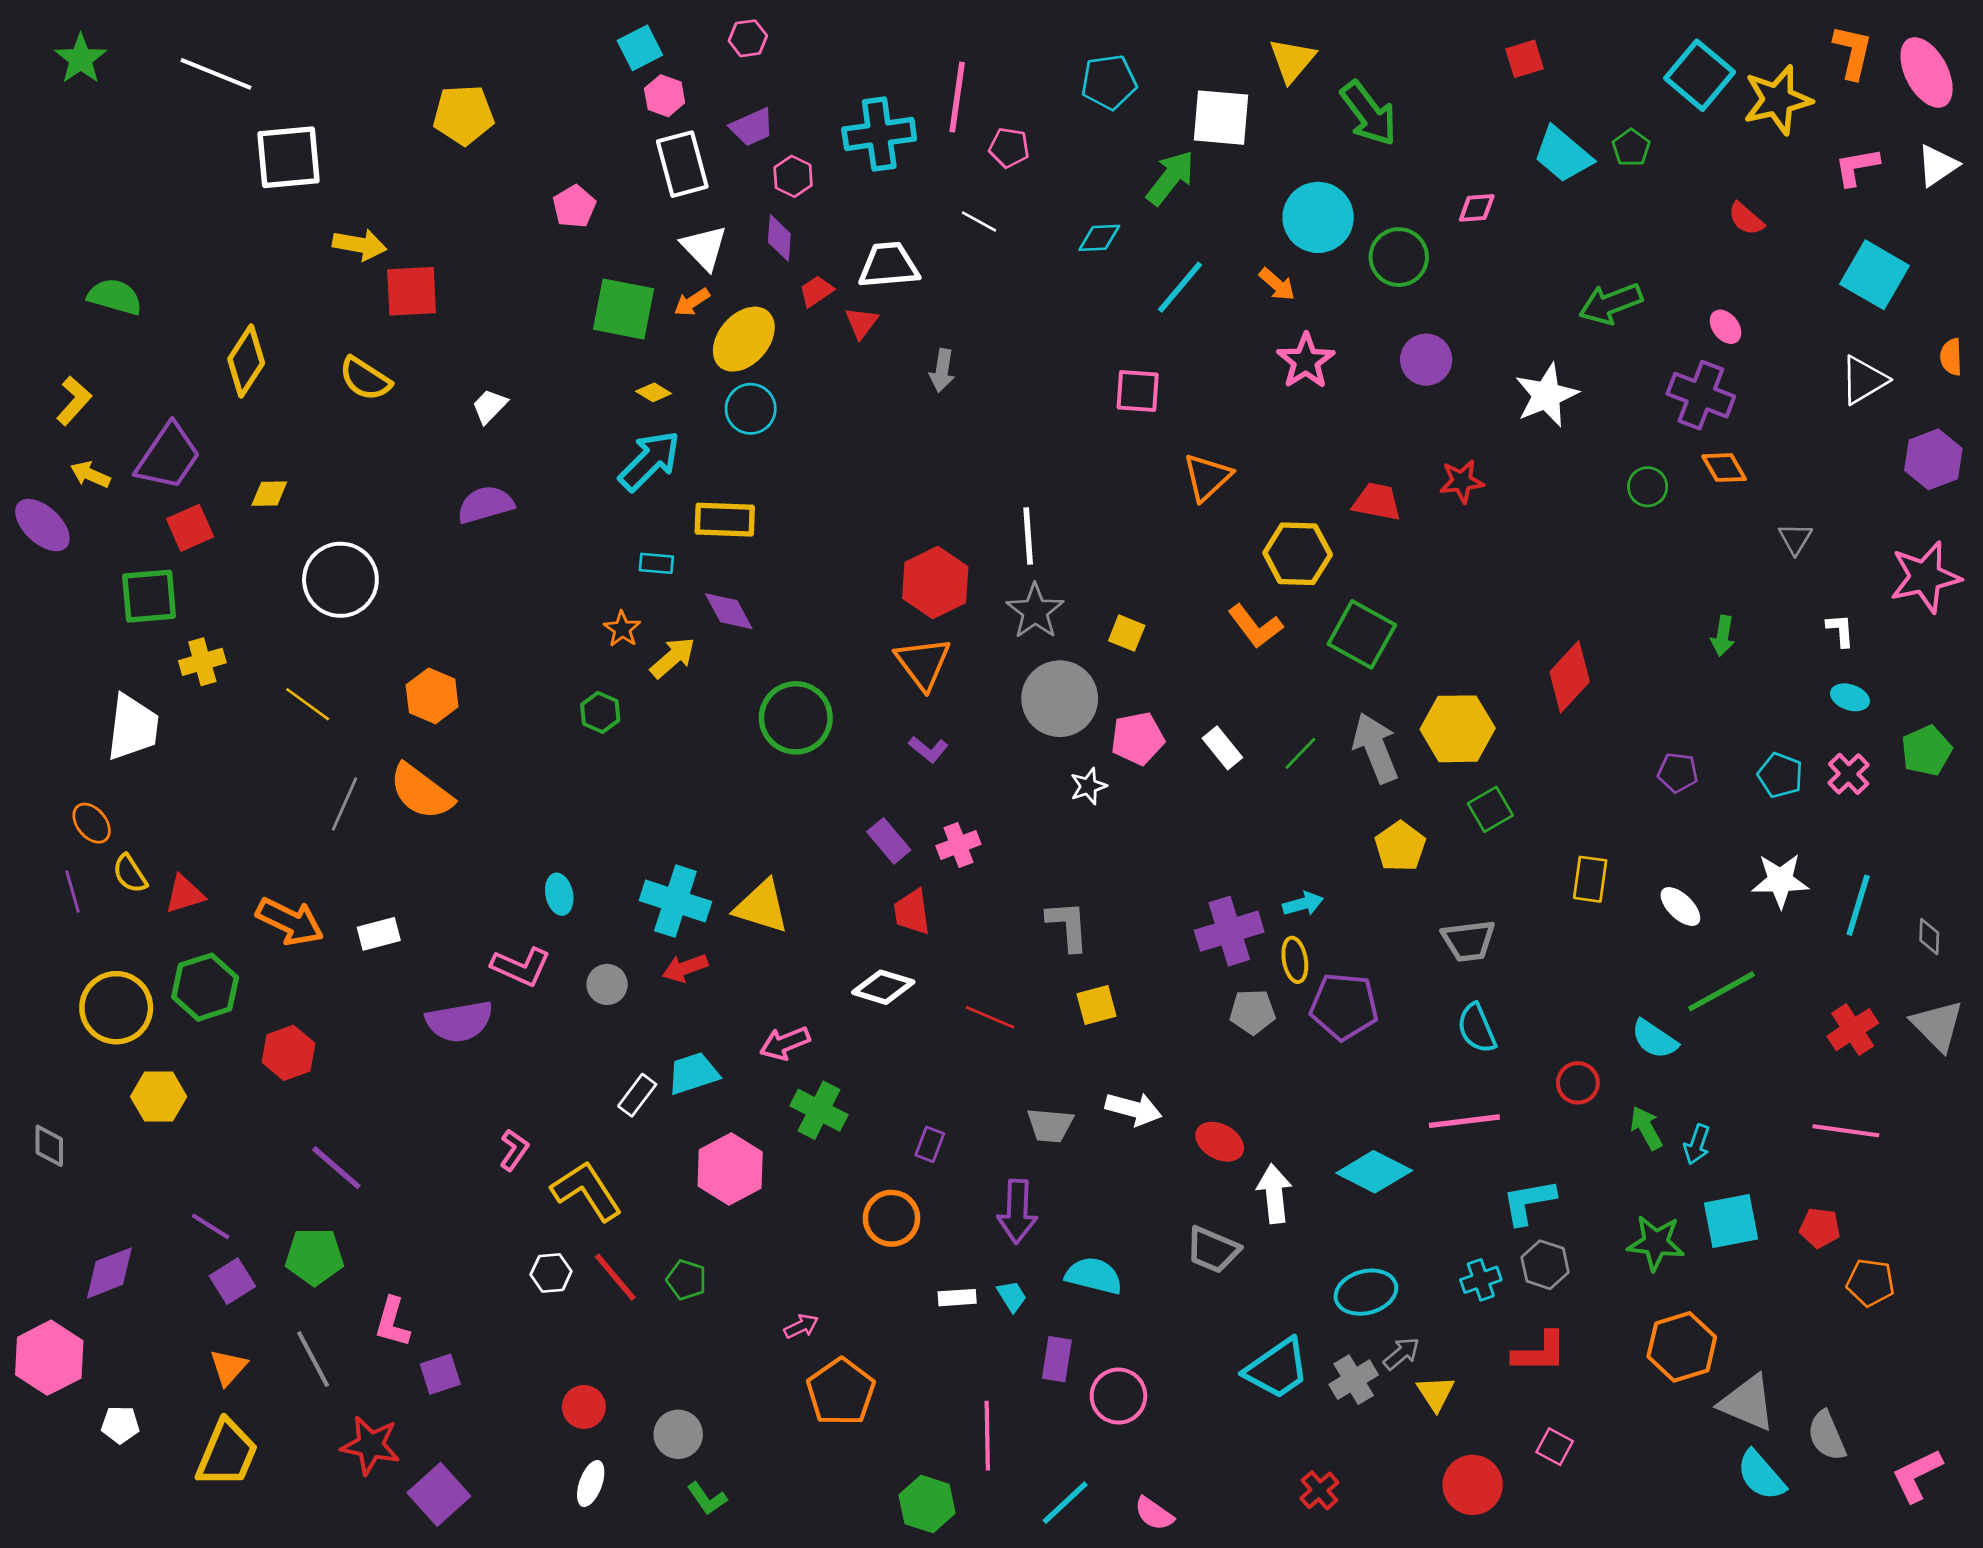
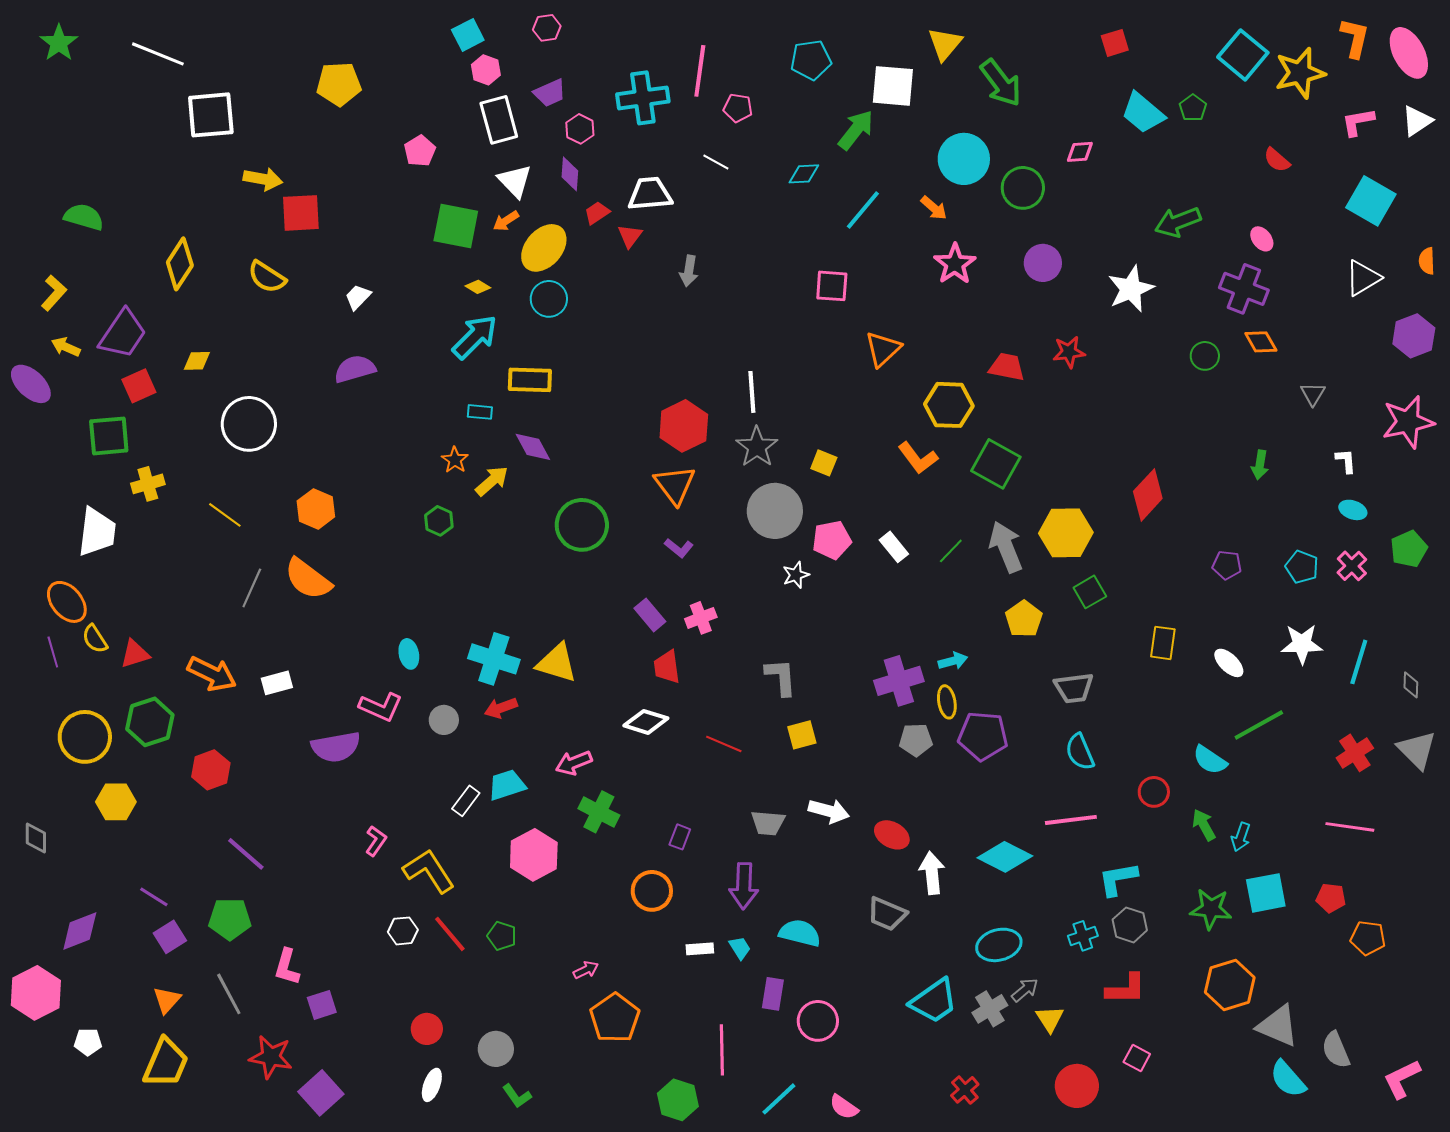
orange ellipse: (92, 823) -> (67, 602), size x1.4

